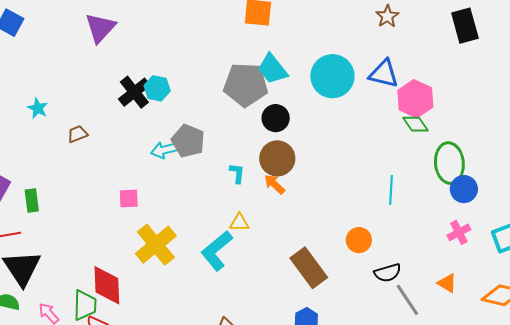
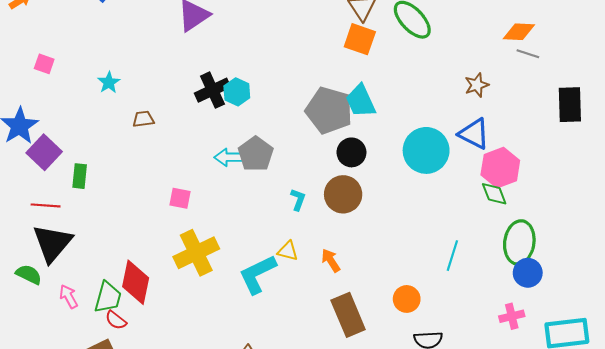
brown star: (387, 16) -> (477, 85), moved
cyan circle: (332, 76) -> (426, 150), moved
orange arrow: (274, 184) -> (331, 260), moved

